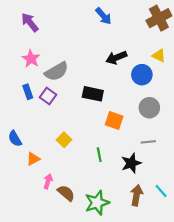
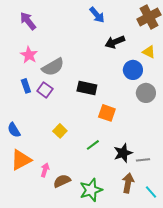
black arrow: (116, 58) -> (115, 42), moved
gray circle: (149, 108) -> (146, 93), moved
gray line: (148, 142) -> (143, 160), moved
green line: (99, 155) -> (93, 145), turned 64
orange triangle: (33, 159) -> (21, 160), moved, size x1.6
cyan line: (161, 191) -> (151, 192), moved
brown semicircle: (66, 193) -> (62, 181), turned -66

